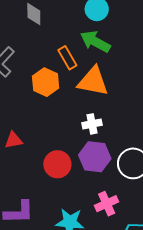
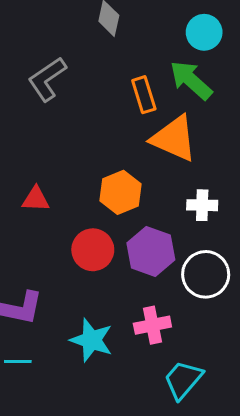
orange hexagon: (46, 82) -> (120, 192), moved
white cross: (92, 124) -> (202, 205), moved

